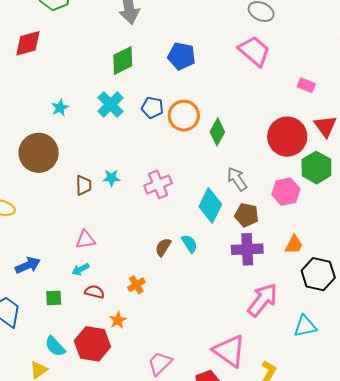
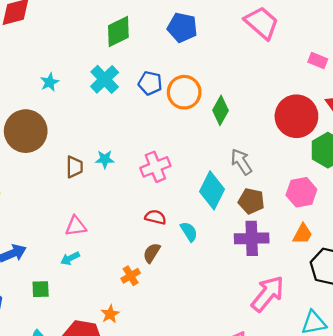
pink hexagon: (286, 192) -> (301, 192), moved
brown semicircle: (163, 247) -> (152, 253), moved
red semicircle: (94, 292) -> (155, 217), moved

